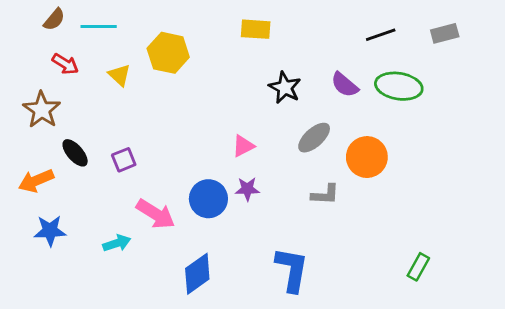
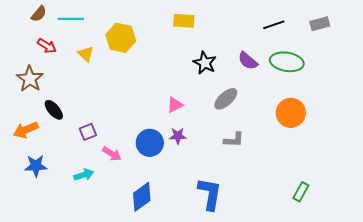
orange circle: (367, 157) -> (291, 113), moved
purple square: (124, 160) -> (88, 132), moved
pink arrow: (156, 214) -> (112, 154), size x0.7

